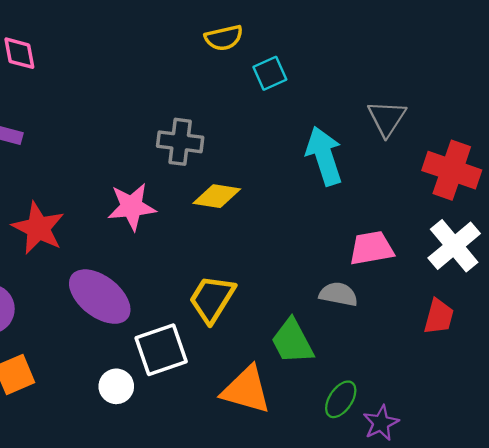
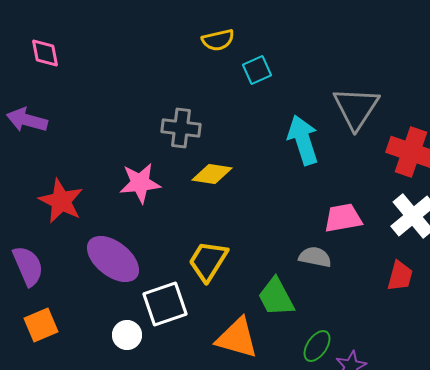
gray triangle: (387, 118) -> (356, 108), size x1.4

